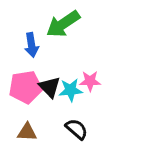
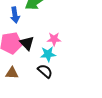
cyan star: (71, 90) -> (48, 54), moved

